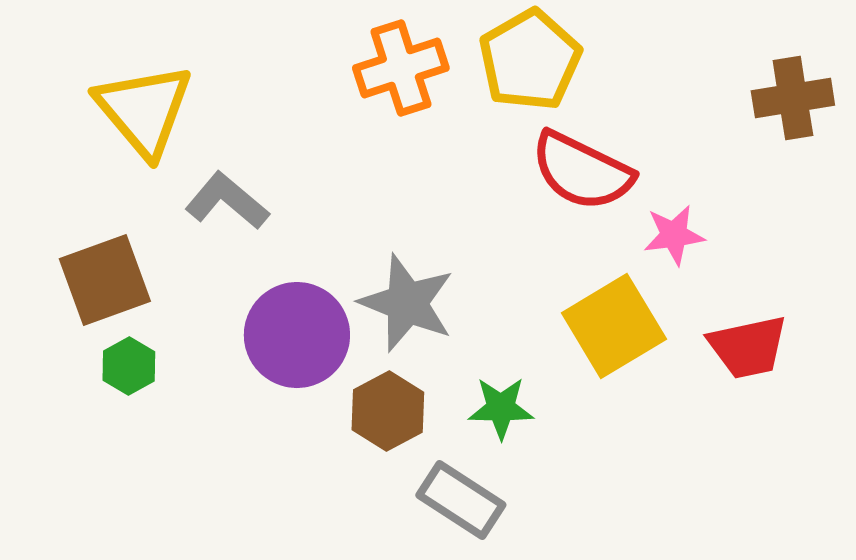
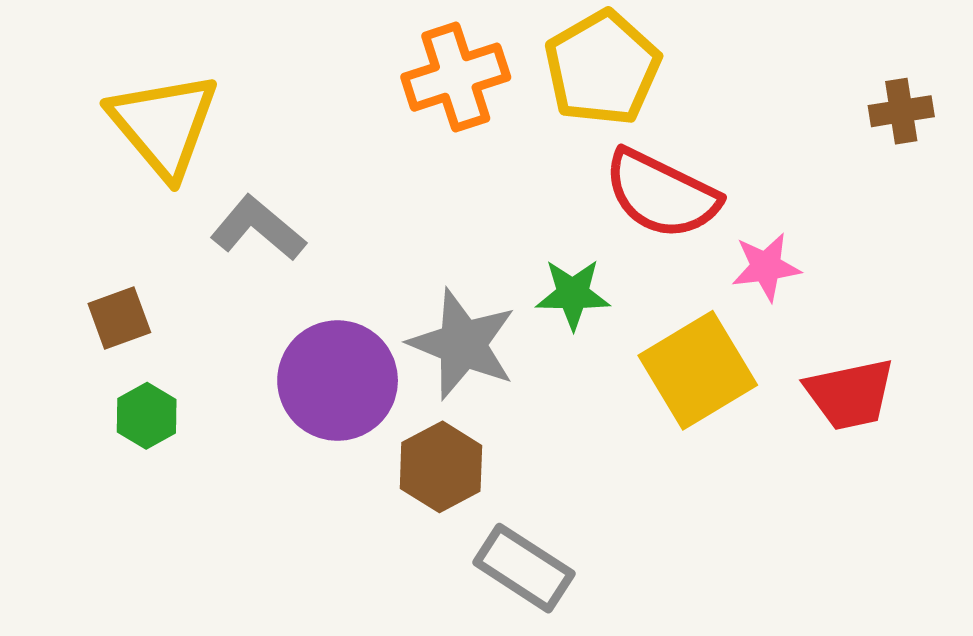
brown cross: (793, 98) -> (901, 111), size x0.7
brown square: (105, 280) -> (119, 318), size x0.6
green star: (501, 408) -> (573, 294), moved

